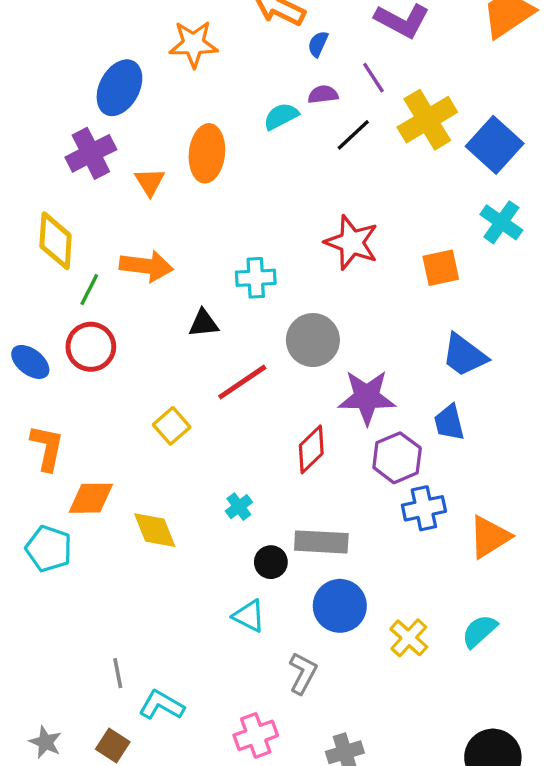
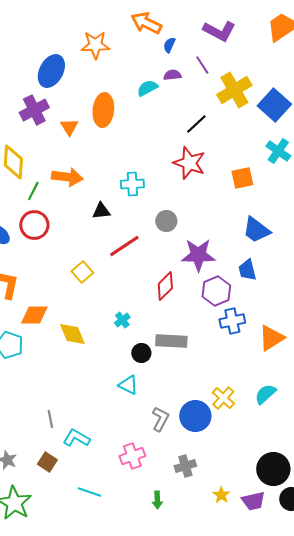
black line: (353, 135) -> (196, 124), moved
gray circle: (313, 340) -> (166, 221), size x0.7
blue circle: (340, 606) -> (195, 416), moved

